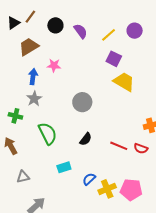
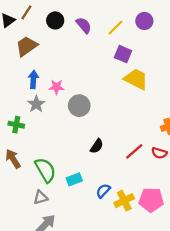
pink star: (54, 65) -> (56, 87), moved
gray circle: (82, 102) -> (79, 106), moved
green semicircle: (48, 134) -> (45, 170), moved
red line: (119, 146) -> (134, 151), turned -60
gray triangle: (23, 177) -> (41, 197), moved

